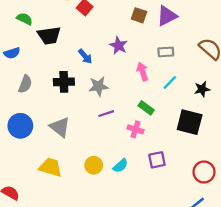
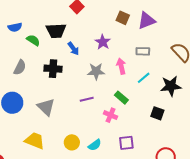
green semicircle: (25, 19) -> (33, 40), moved
black trapezoid: (49, 35) -> (56, 31), moved
blue semicircle: (12, 53) -> (15, 27), moved
gray star: (99, 86) -> (96, 71), moved
black star: (202, 89) -> (171, 86), size x1.5
black square: (190, 122) -> (157, 113), size x0.6

